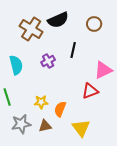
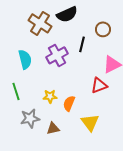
brown circle: (94, 24) -> (103, 29), moved
purple cross: (48, 61) -> (57, 55), size x1.5
brown triangle: (45, 126) -> (53, 128), moved

